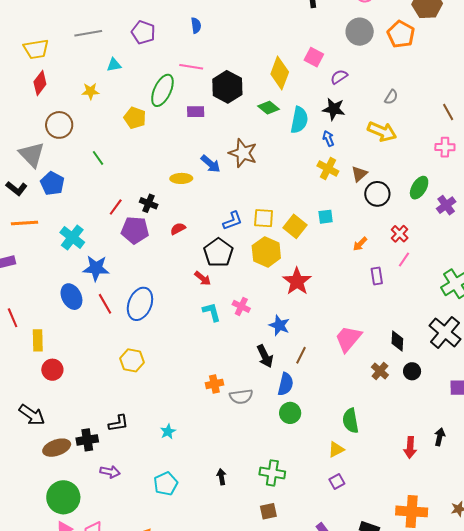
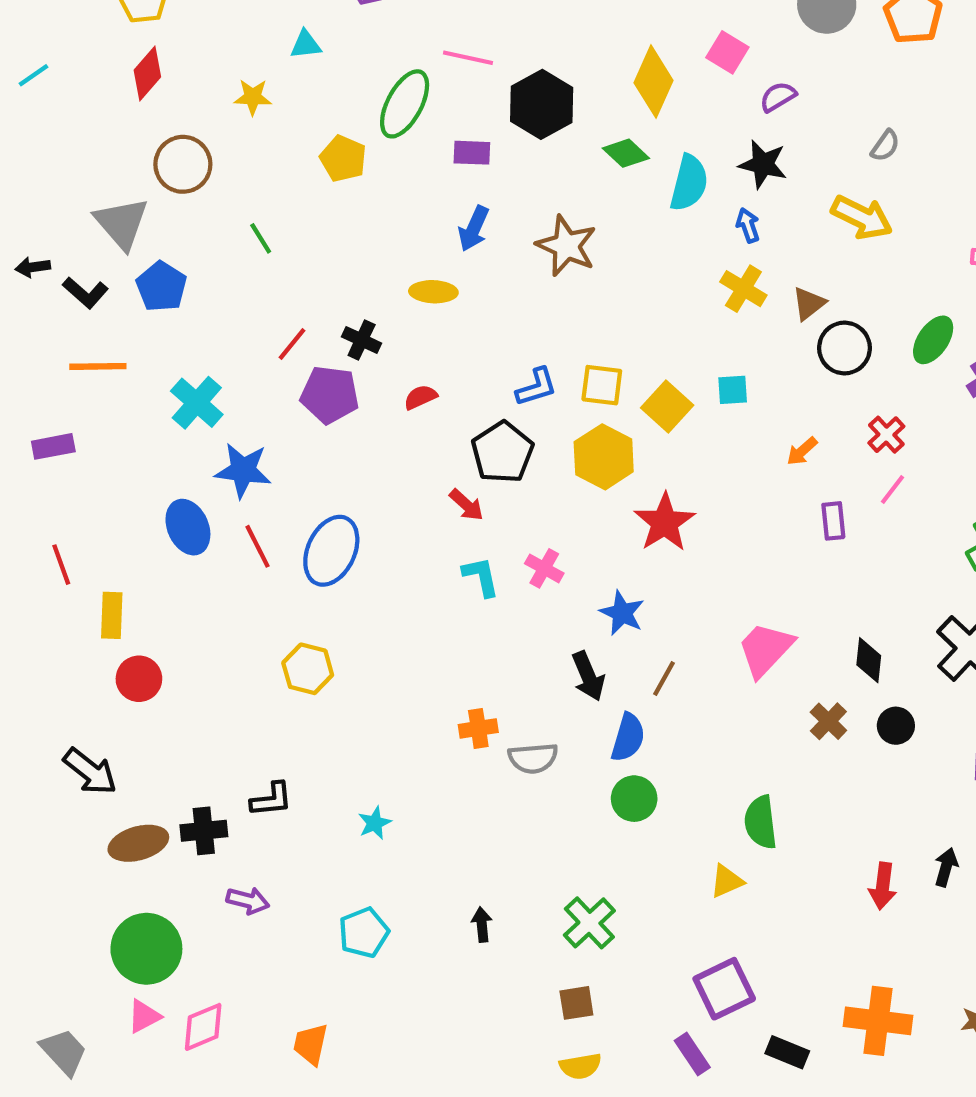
blue arrow: (211, 164) -> (474, 229), moved, turned 70
green cross: (272, 473) -> (589, 923), turned 35
purple square: (337, 481) -> (724, 989), moved, size x1.8

